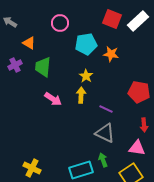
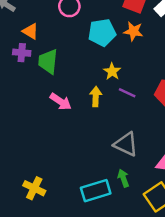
orange star: (111, 54) -> (133, 31), moved
purple cross: (15, 65) -> (22, 53), moved, turned 32
yellow star: (86, 76) -> (112, 71), moved
purple line: (106, 109) -> (127, 93), moved

